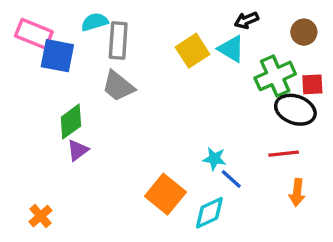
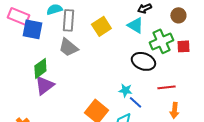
yellow square: (192, 51) -> (101, 26), moved
black ellipse: (295, 110) -> (143, 61), moved
purple triangle: (78, 150) -> (44, 85), size x1.5

